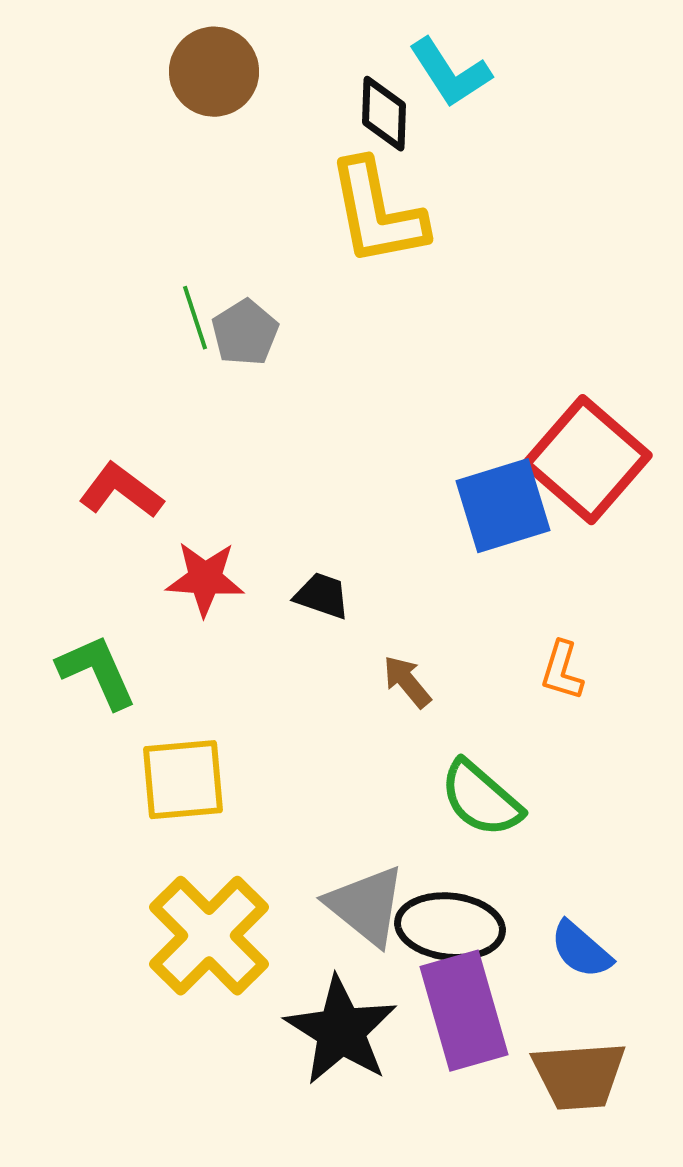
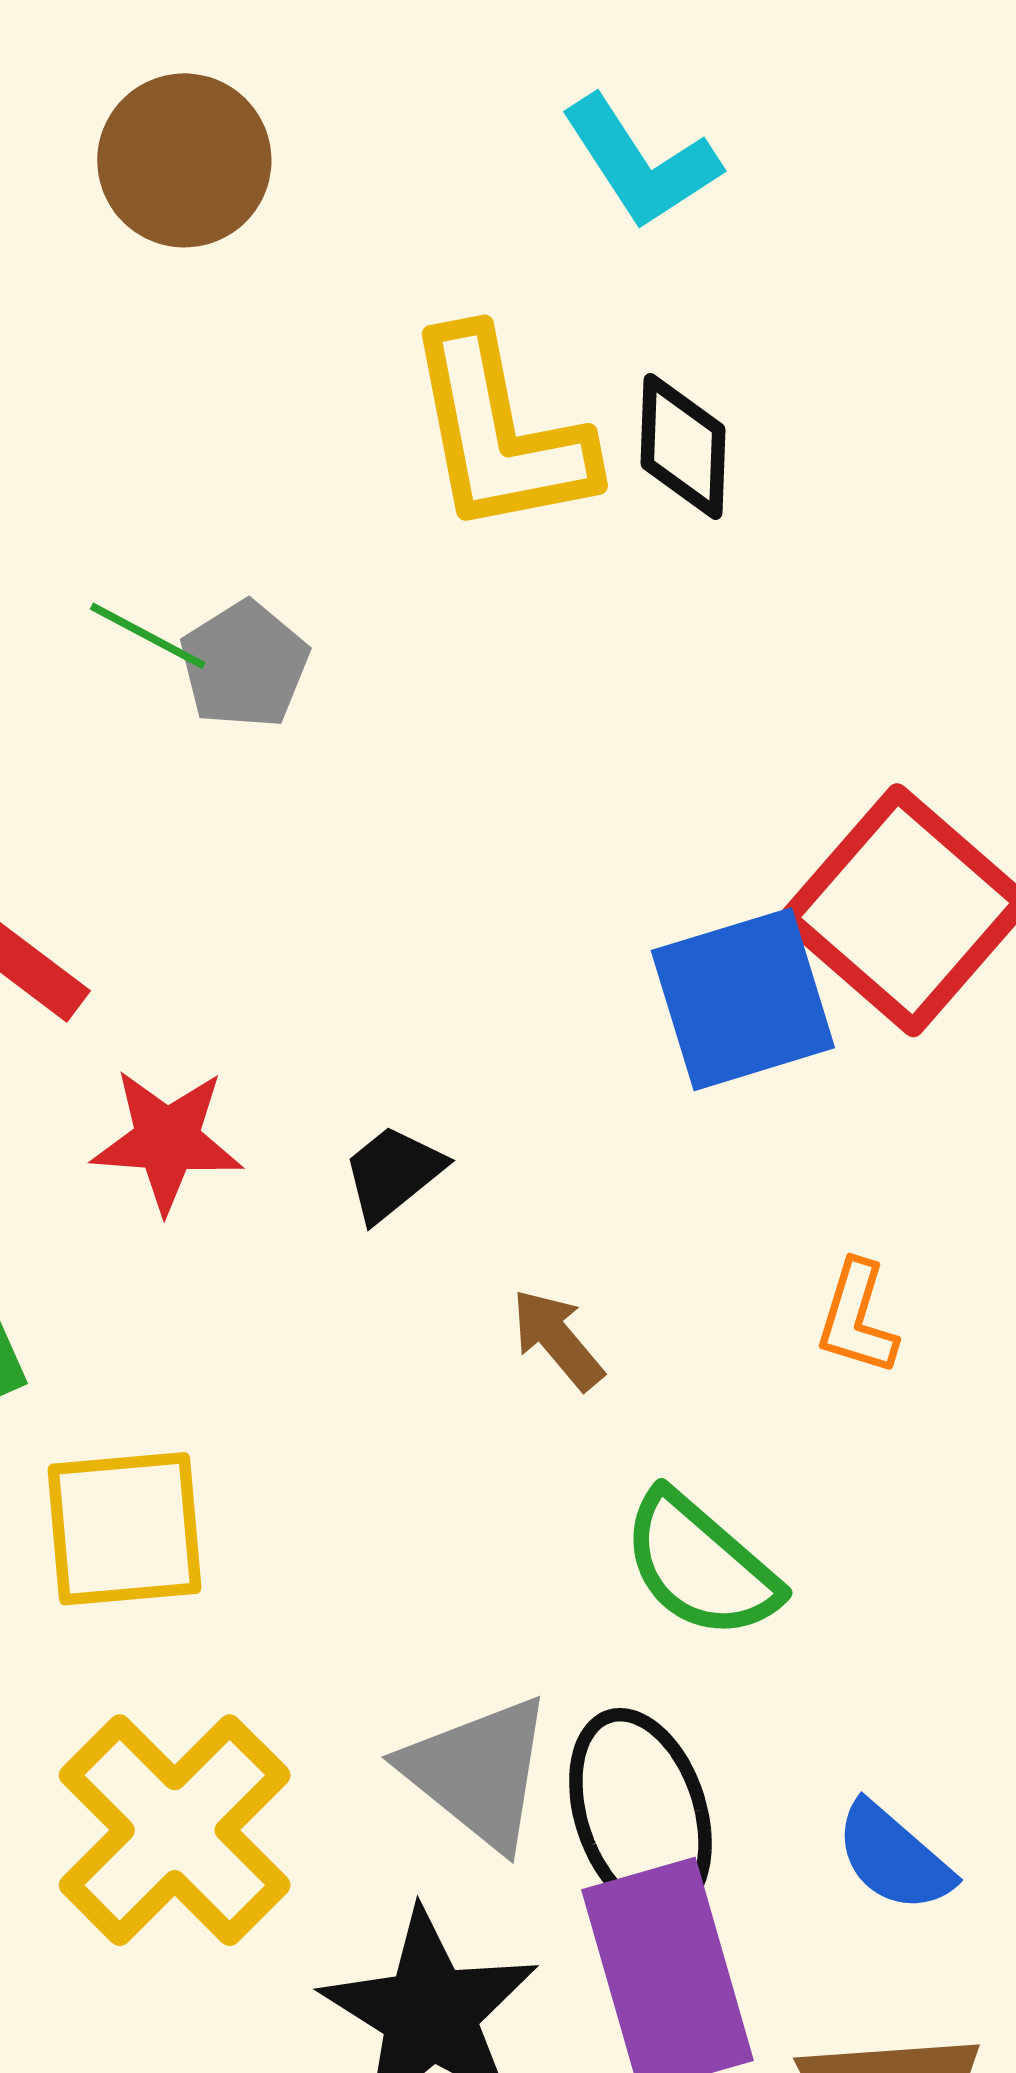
black diamond: (384, 114) -> (683, 446), moved
green line: (195, 318) -> (148, 636), turned -44
black trapezoid: (322, 596) -> (393, 1173), turned -58
black ellipse: (450, 927) -> (640, 1813), turned 66

